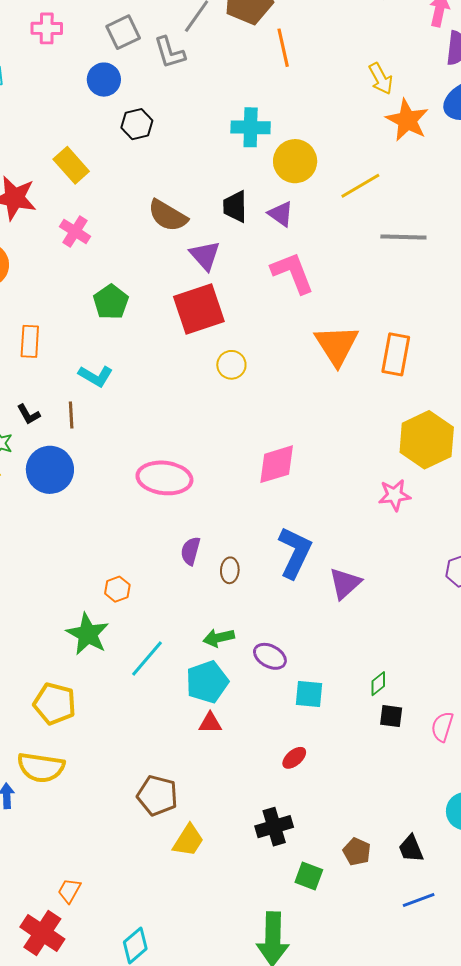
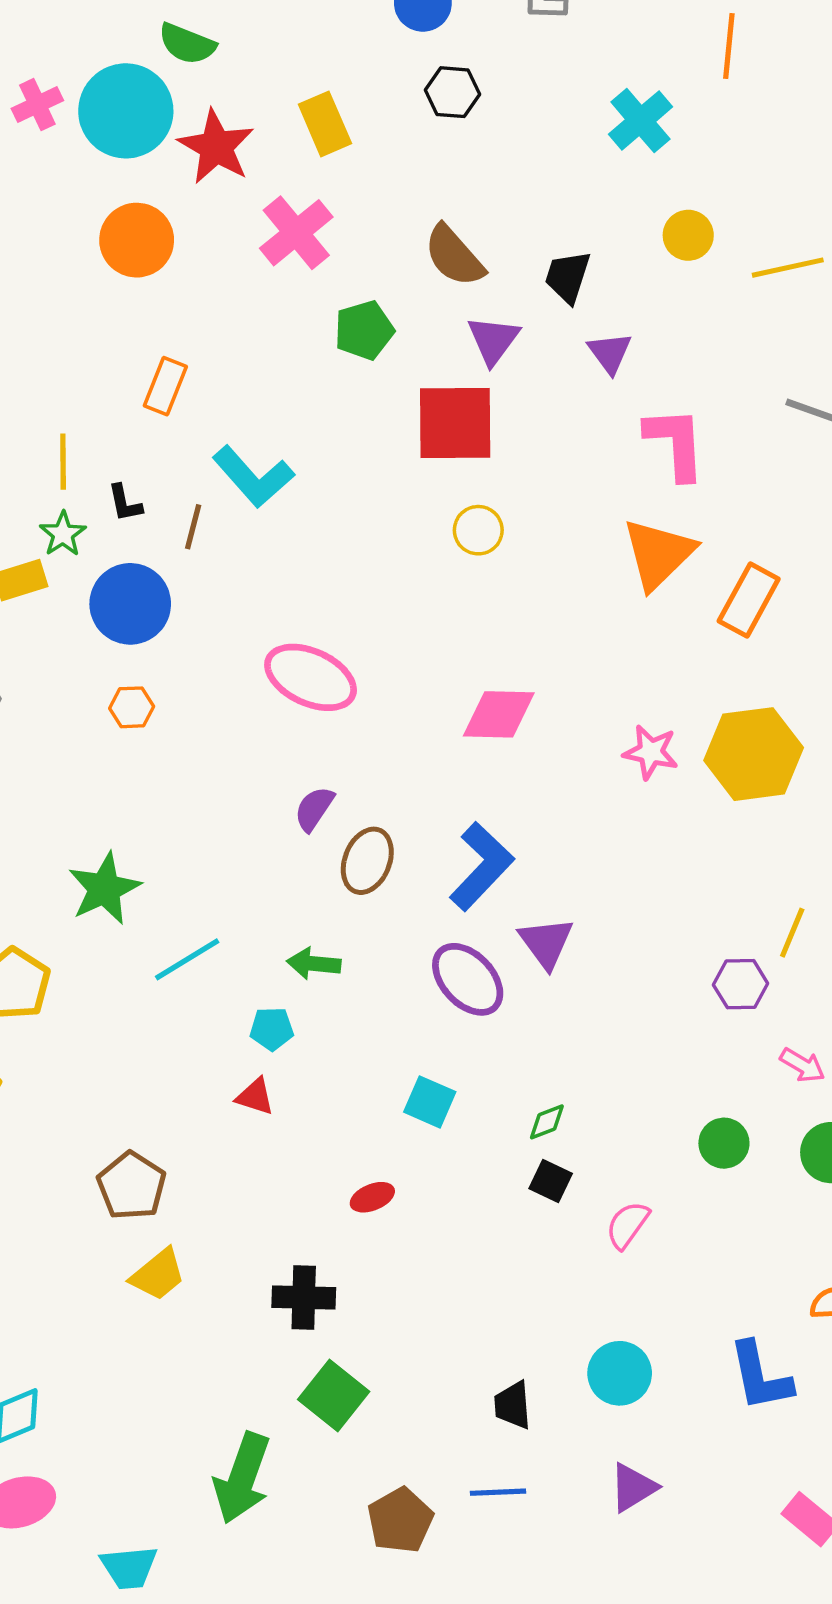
cyan cross: (251, 127) -> (640, 121), moved, turned 30
yellow circle: (295, 161) -> (688, 235), size x0.7
yellow line: (360, 186) -> (788, 268), moved
purple triangle: (281, 214) -> (610, 353), moved
pink cross: (75, 231) -> (296, 233), size x1.4
pink L-shape: (293, 273) -> (675, 443), moved
green pentagon: (111, 302) -> (364, 330), moved
cyan L-shape: (96, 376) -> (253, 477), size x1.4
pink star: (395, 495) -> (651, 752), moved
brown ellipse: (230, 570) -> (367, 861), size x1.5
purple triangle: (345, 583) -> (546, 943), turned -42
orange hexagon: (117, 589) -> (132, 707), moved
purple ellipse: (270, 656) -> (468, 979), moved, size x1.4
cyan pentagon: (207, 682) -> (272, 1029), size x0.6
brown pentagon: (357, 852) -> (400, 1520), moved, size x1.4
green square: (309, 876) -> (334, 1395), size x1.4

